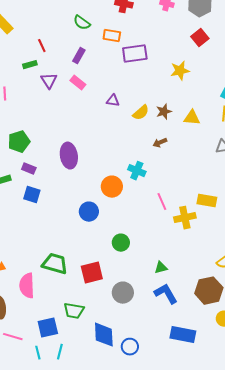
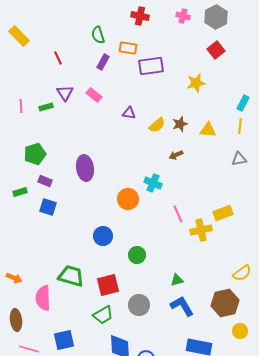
green semicircle: (82, 23) -> (98, 35), turned 36
purple rectangle: (79, 56) -> (103, 62), moved
green rectangle: (30, 65) -> (46, 107), moved
yellow rectangle: (207, 201) -> (223, 213), turned -30
blue circle: (89, 212) -> (103, 236), moved
green trapezoid: (74, 311) -> (103, 315), moved, turned -40

